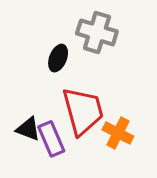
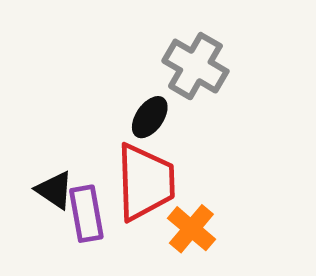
black ellipse: (58, 58) -> (150, 117), moved

